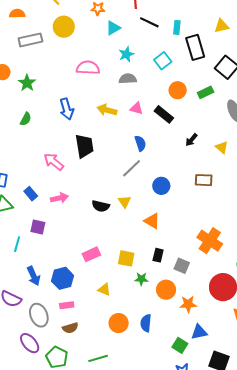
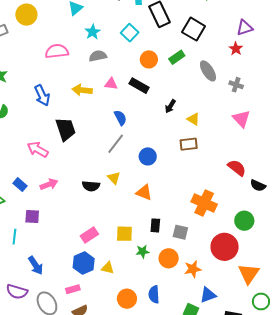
yellow triangle: (222, 147) -> (193, 119), moved
blue hexagon: (63, 278) -> (84, 263), moved

